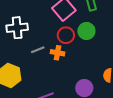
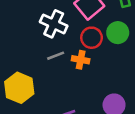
white cross: (17, 28) -> (54, 24), moved, turned 30

